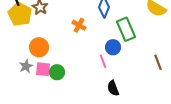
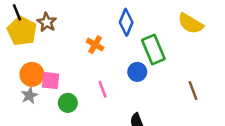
orange circle: (39, 47) -> (32, 74), moved
pink line: (103, 61) -> (103, 89), moved
pink square: (43, 69) -> (50, 81), moved

